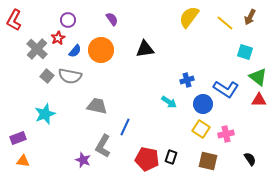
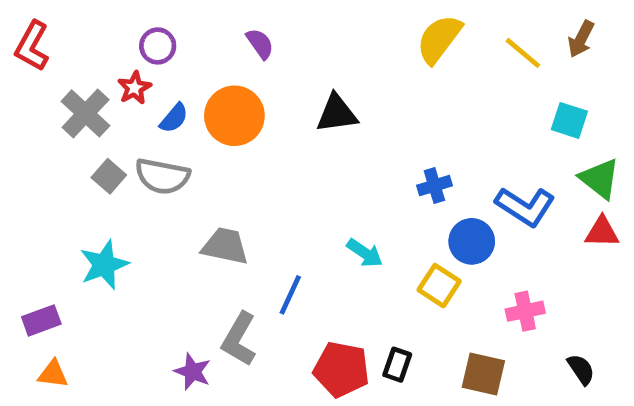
cyan arrow: (169, 102) -> (365, 253), moved
yellow square: (201, 129) -> (439, 286), moved

